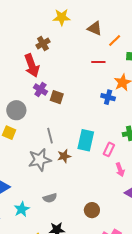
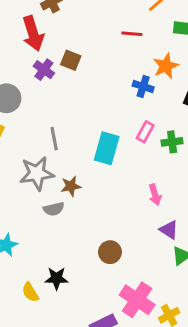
brown square: (57, 97) -> (71, 60), moved
pink rectangle: (109, 149) -> (145, 132), moved
brown star: (64, 156) -> (71, 186), moved
gray semicircle: (50, 198) -> (54, 209), moved

